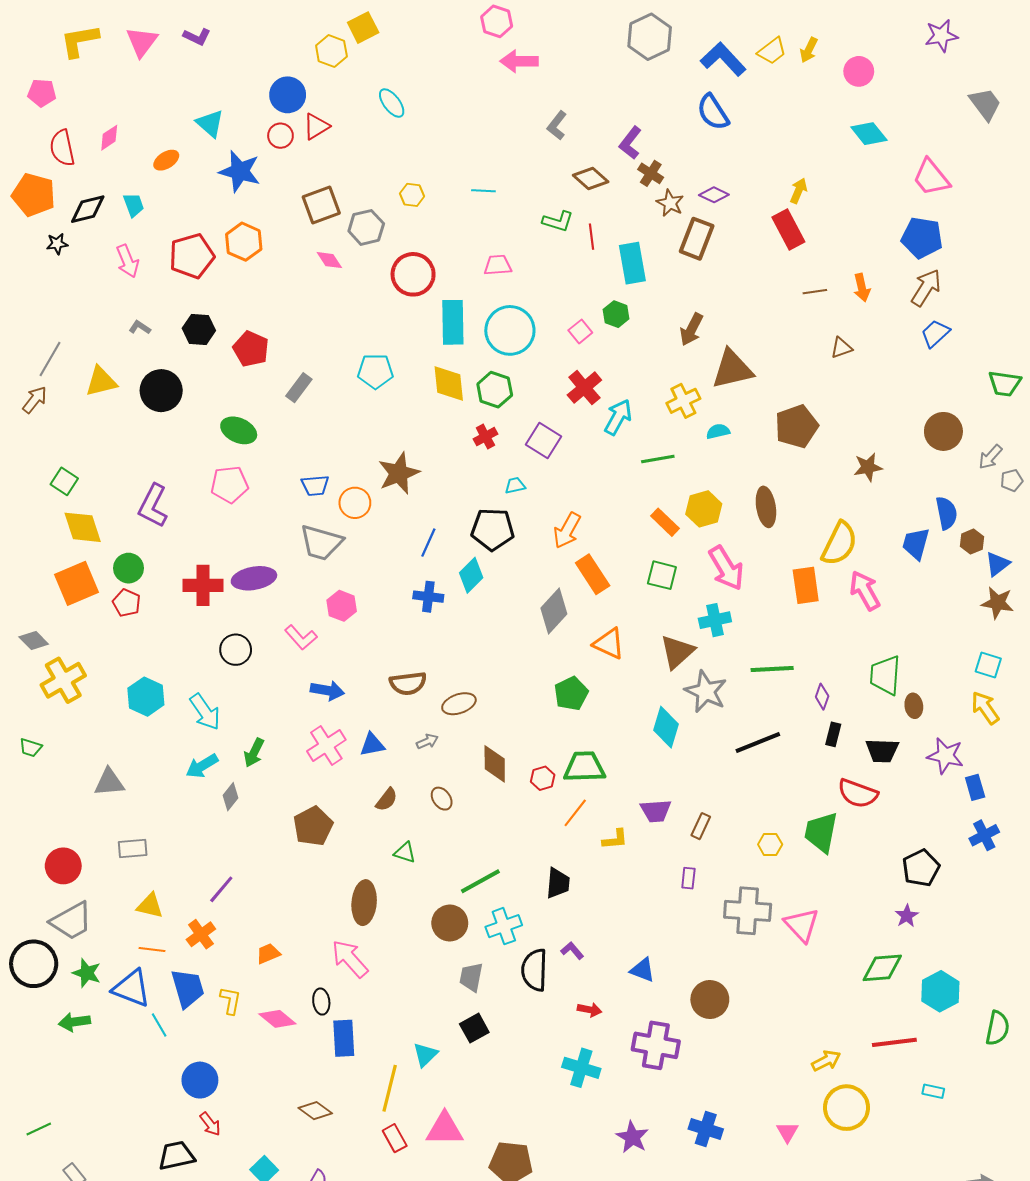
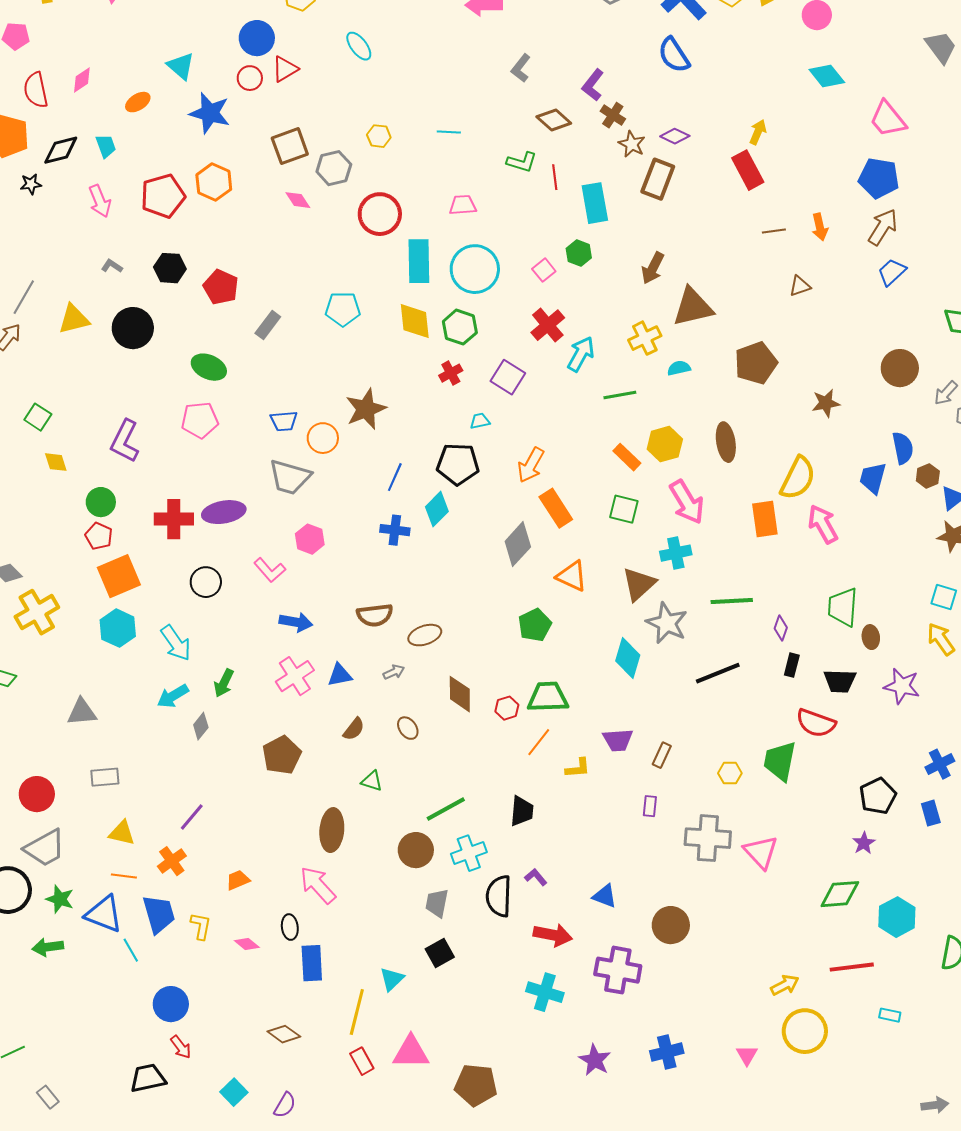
yellow diamond: (83, 527) -> (56, 462), size x0.6
orange square: (76, 583) -> (119, 576), moved
blue rectangle: (975, 787) -> (931, 813), moved
red arrow: (590, 1010) -> (553, 935), size x1.6
pink diamond: (277, 1019) -> (247, 944), size x0.7
blue cross: (706, 1129) -> (667, 1052), turned -32

